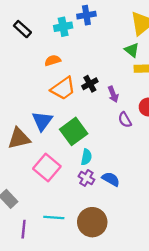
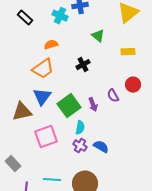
cyan cross: (63, 27) -> (60, 16), turned 35
green triangle: (132, 50) -> (98, 36), moved
orange trapezoid: (63, 88) -> (43, 69), moved
purple arrow: (113, 94) -> (93, 105), moved
pink square: (47, 167) -> (46, 137), turned 30

